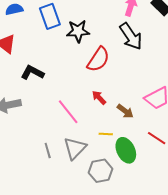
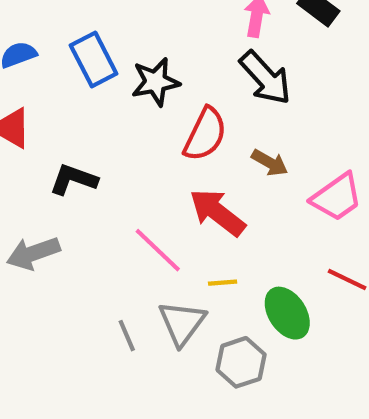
red arrow: (99, 98) -> (217, 212), size x1.8
brown arrow: (125, 111) -> (270, 163), moved
yellow line: (106, 134) -> (223, 283), moved

